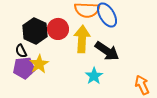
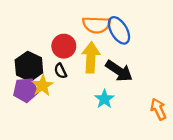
black hexagon: (35, 31) -> (29, 66), moved
black semicircle: (21, 51) -> (60, 71), moved

